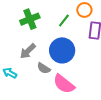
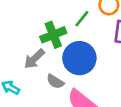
green cross: (30, 19) -> (53, 35), moved

